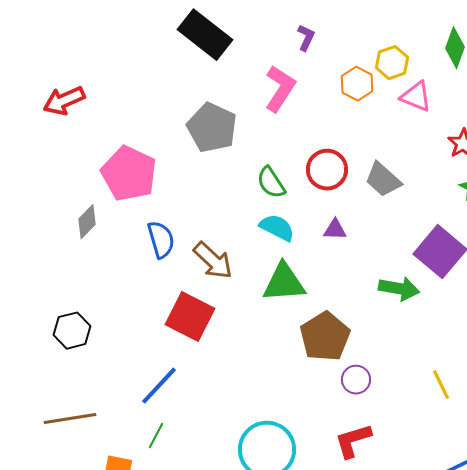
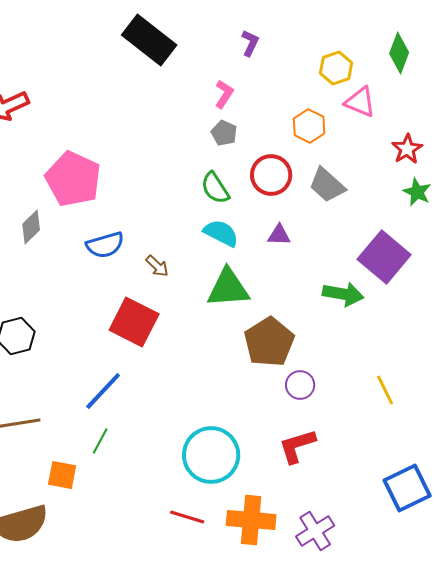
orange hexagon: (357, 84) -> (309, 126), moved
pink L-shape: (280, 89) -> (224, 94), size x0.6
gray pentagon: (212, 128) -> (224, 133), moved, size x0.5
blue semicircle: (161, 240) -> (105, 245), turned 90
brown arrow: (213, 261) -> (157, 266), size x0.6

